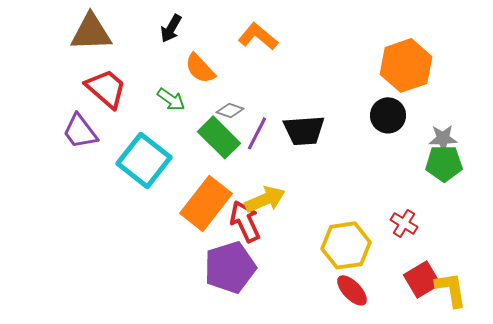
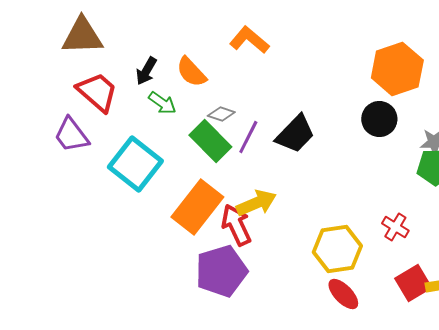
black arrow: (171, 28) -> (146, 71), moved
black trapezoid: (304, 130) -> (295, 134), turned -42

